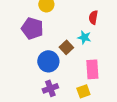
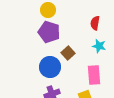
purple pentagon: (32, 28) -> (49, 32), moved
cyan star: (84, 37) -> (99, 46), moved

